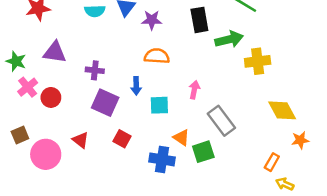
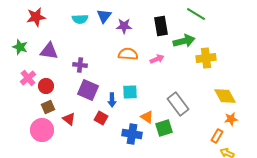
green star: (16, 61) -> (20, 47), moved
blue arrow: (136, 86) -> (112, 100), moved
pink arrow: (194, 90) -> (157, 59), moved, turned 56
brown square: (20, 135) -> (48, 107), moved
orange star: (300, 140) -> (231, 119), moved

